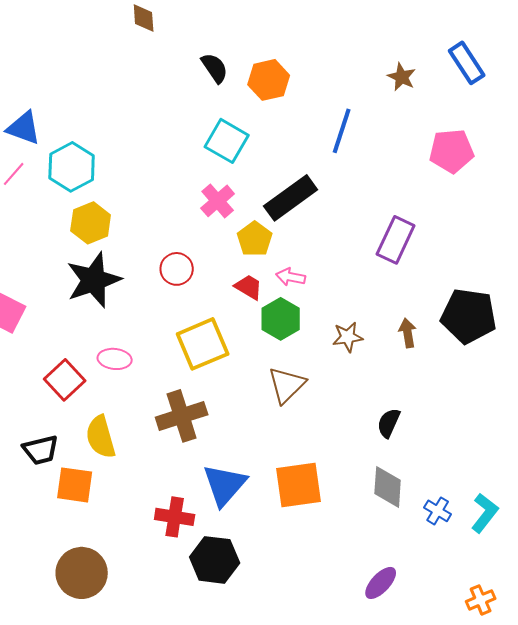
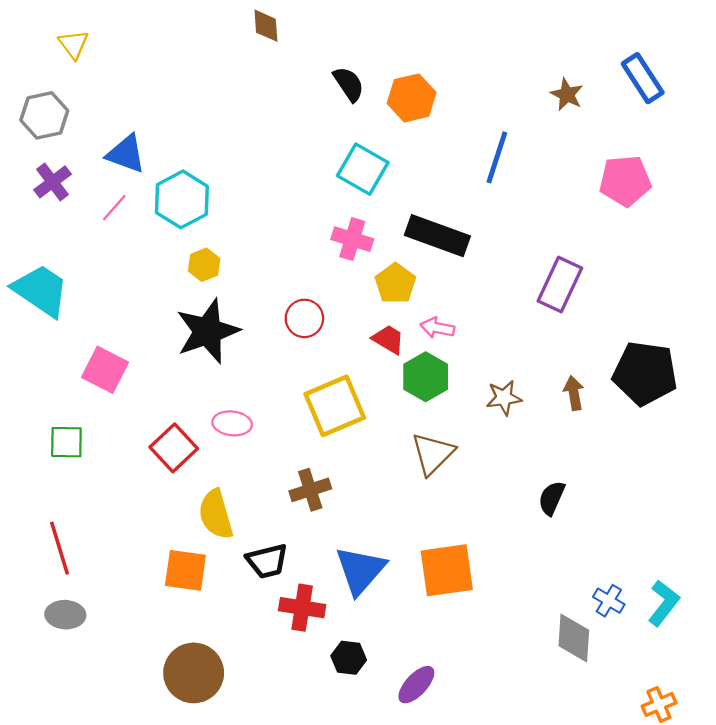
black rectangle: (291, 198) -> (437, 236), turned 56
pink cross: (218, 201) -> (352, 239), turned -32
yellow hexagon: (91, 223) -> (204, 265), size x0.7
brown cross: (182, 416) -> (310, 490), size x0.7
black trapezoid: (41, 450) -> (267, 561), moved
gray diamond: (388, 487) -> (574, 638), moved
black hexagon: (215, 560) -> (349, 658), size x0.6
purple ellipse: (381, 583) -> (416, 685), moved

